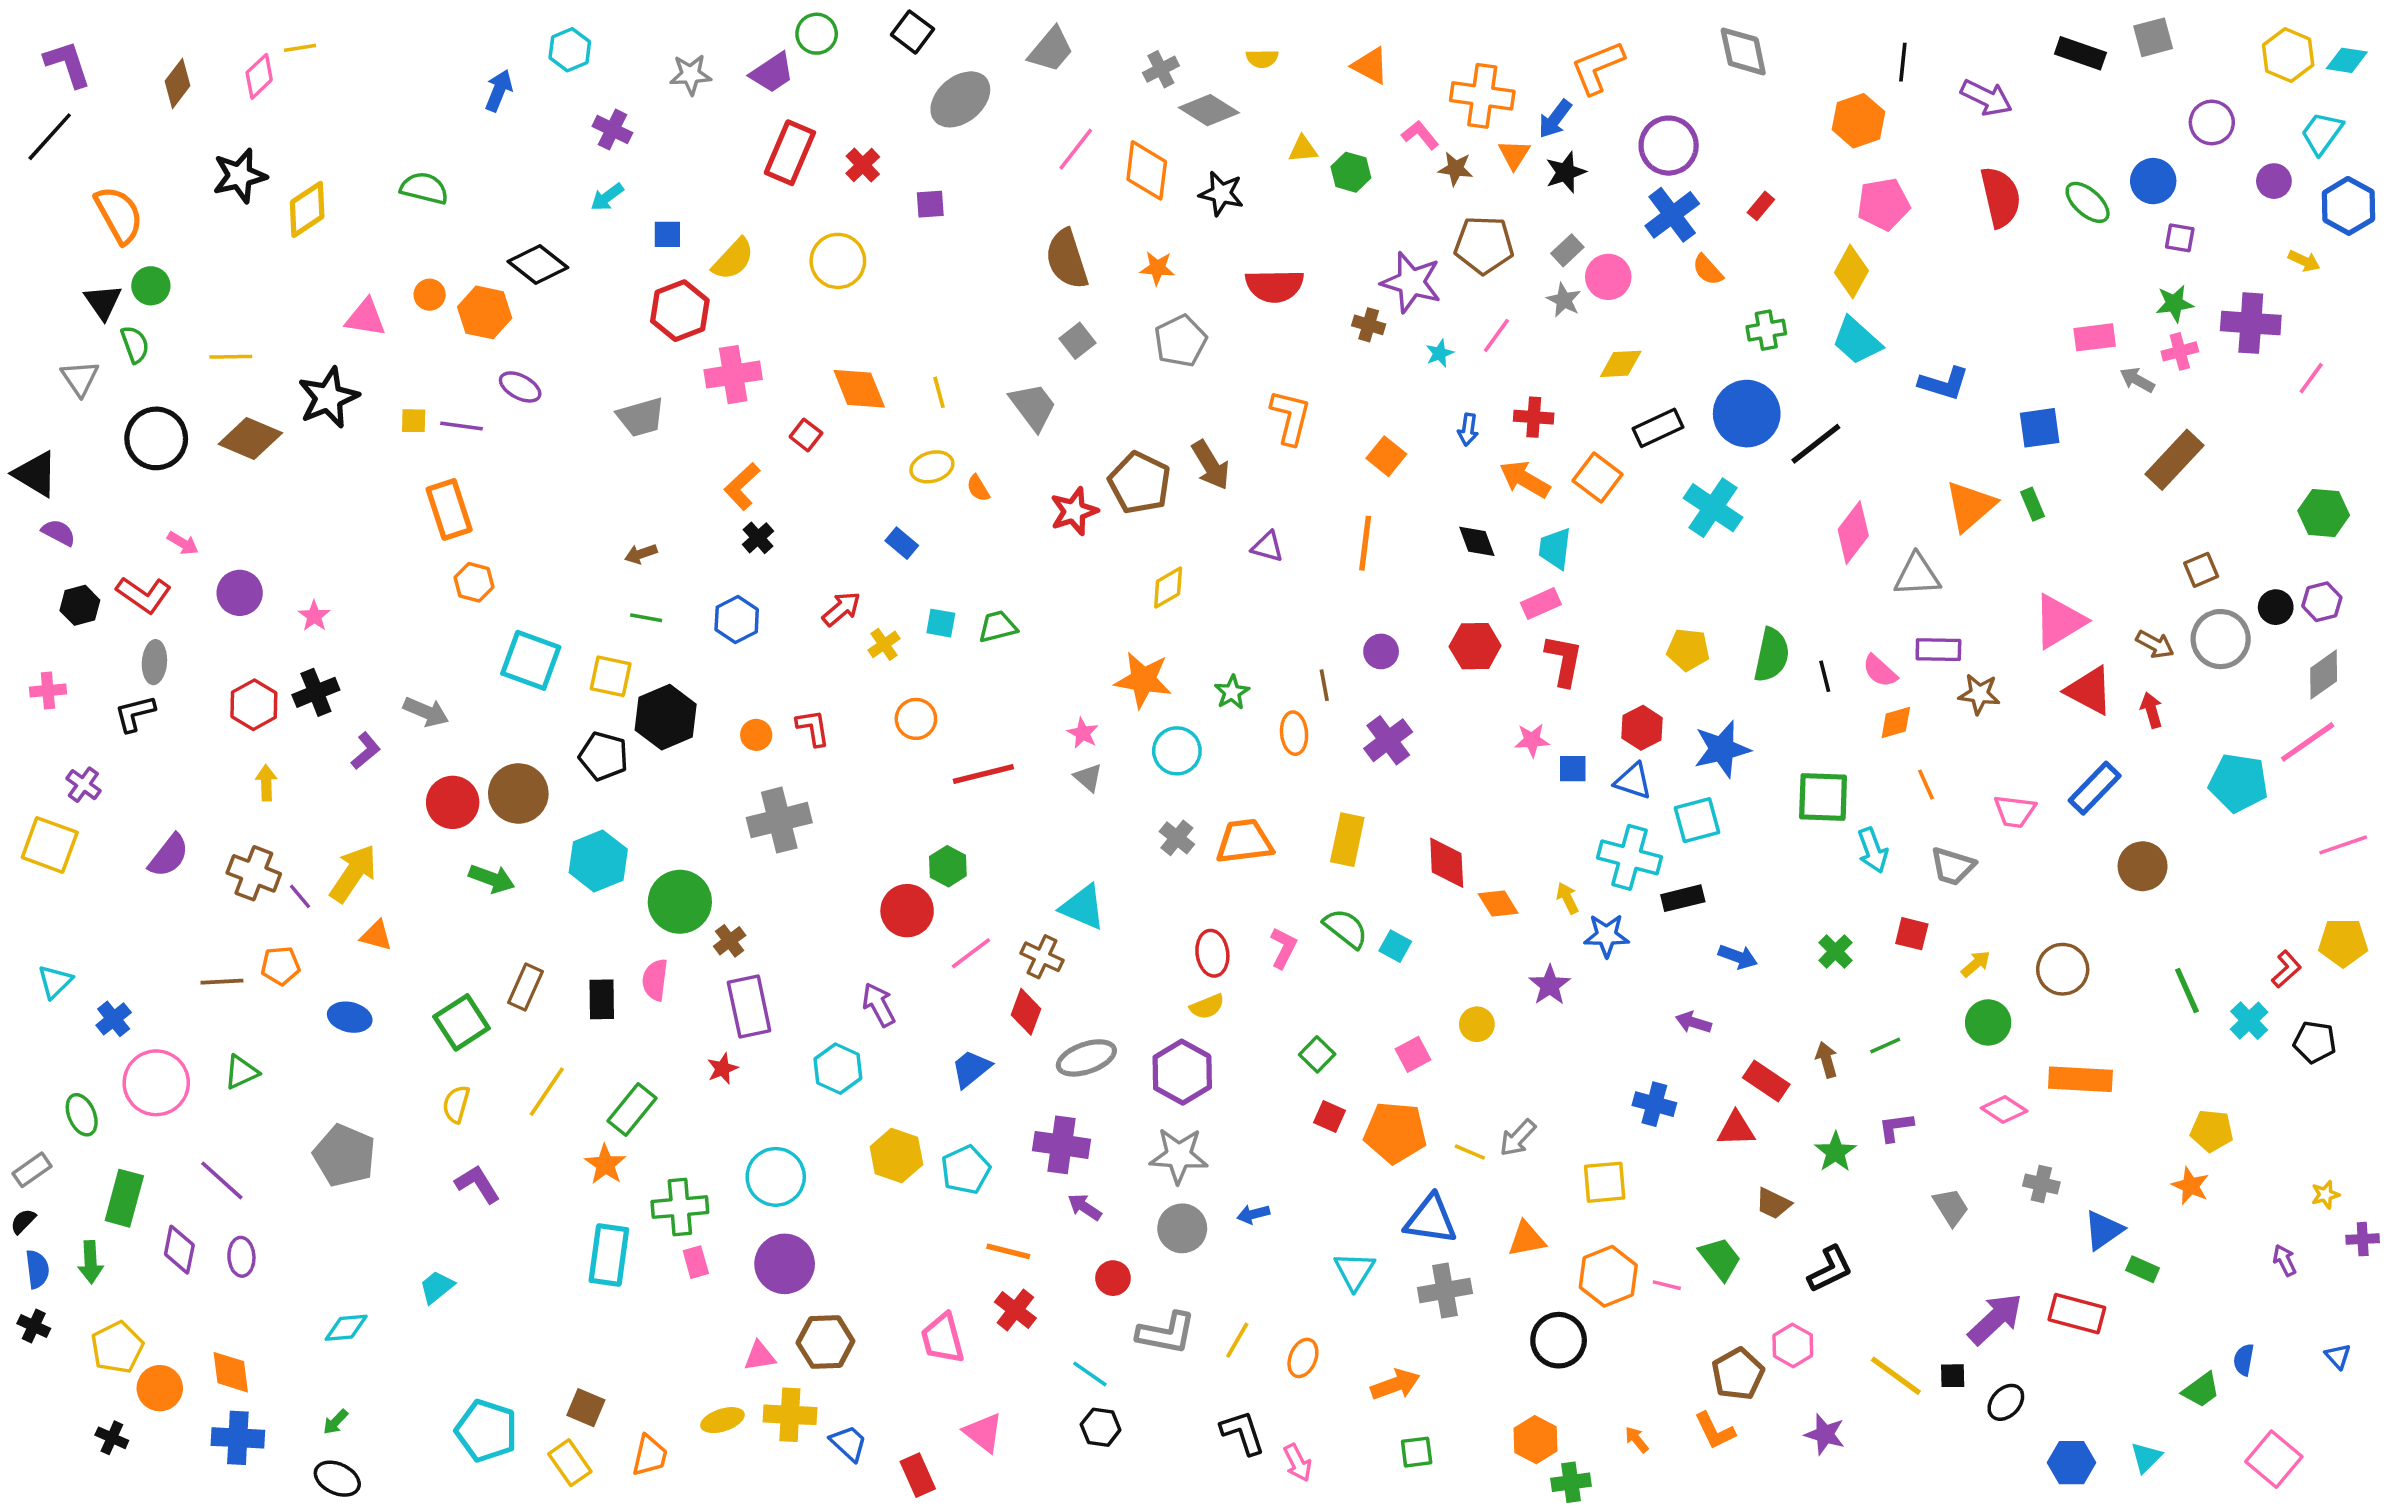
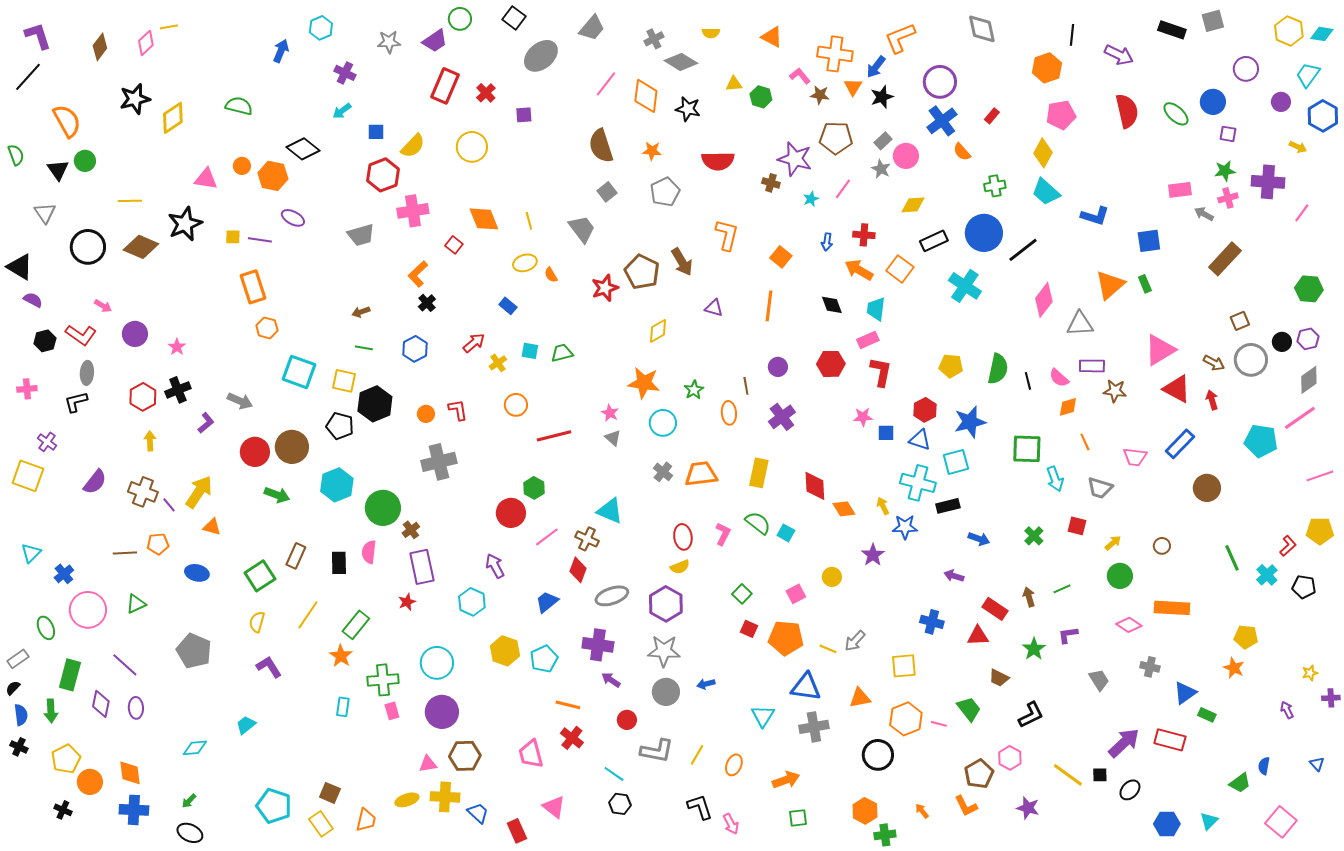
green semicircle: (135, 344) -> (16, 155), moved
brown circle: (2063, 969) -> (1162, 546), size x0.6
cyan rectangle: (609, 1255) -> (343, 707), size x0.6

